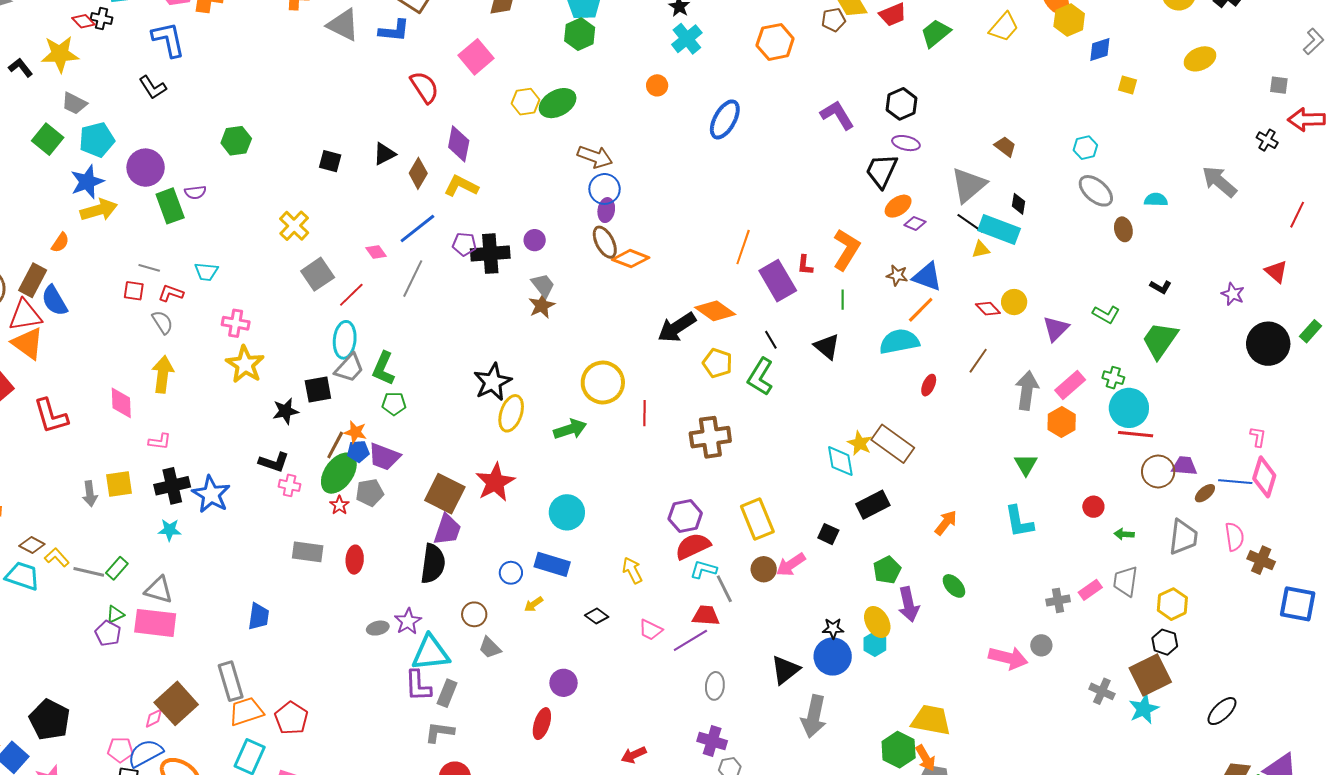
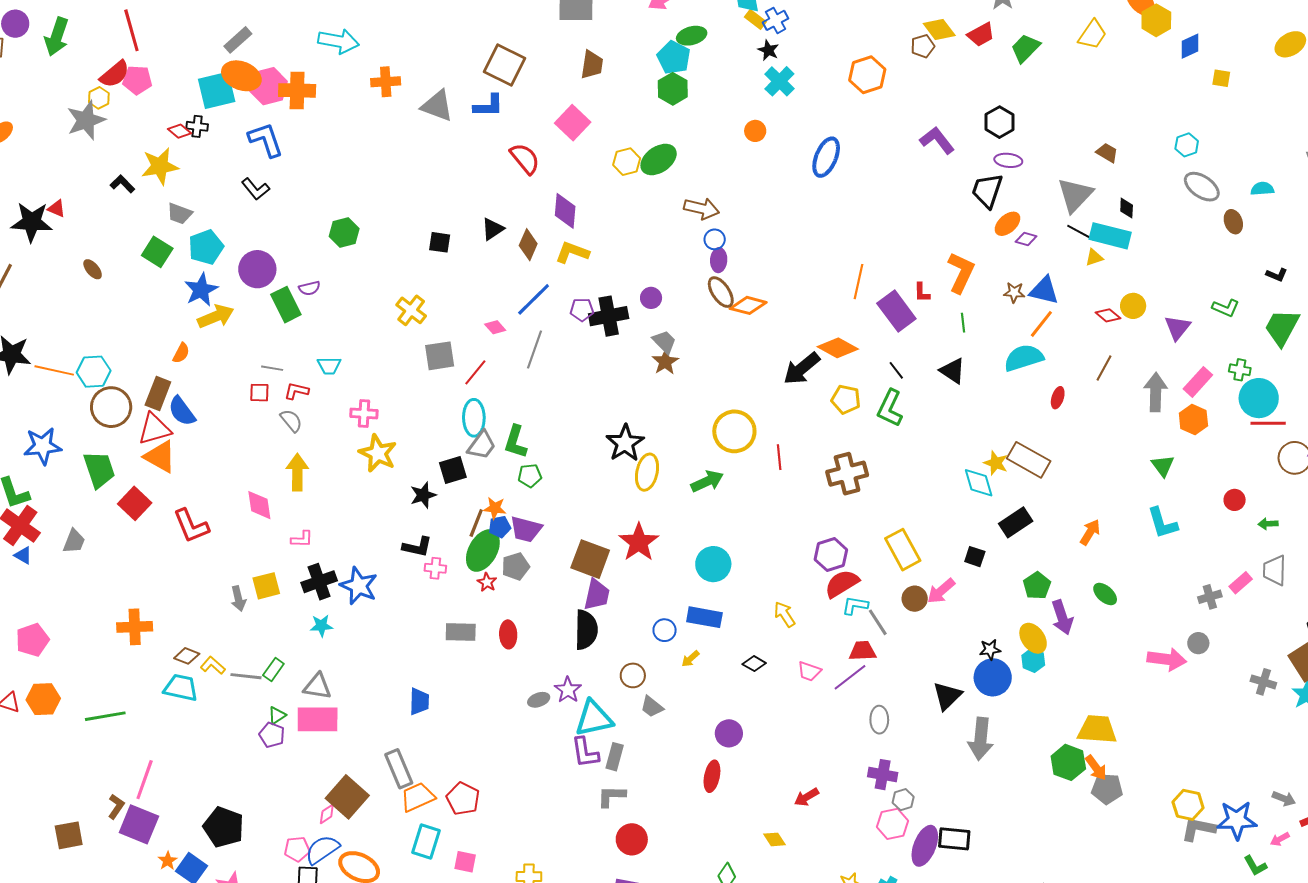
blue circle: (605, 189) -> (715, 239), size x0.7
gray square: (318, 274) -> (440, 356), turned 32

